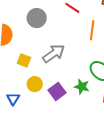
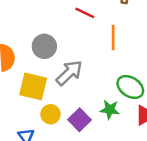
gray circle: (37, 18) -> (44, 46), moved
yellow square: (24, 60) -> (33, 86), size x1.6

